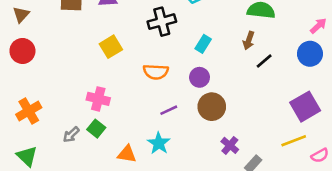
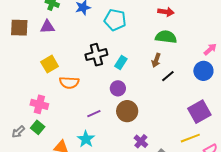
black cross: (162, 22) -> (96, 55), moved
orange semicircle: (156, 72) -> (69, 83), moved

